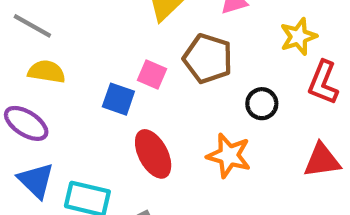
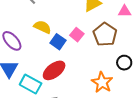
yellow semicircle: (47, 72) -> (42, 27), moved
red ellipse: (153, 154) -> (54, 70), moved, turned 65

